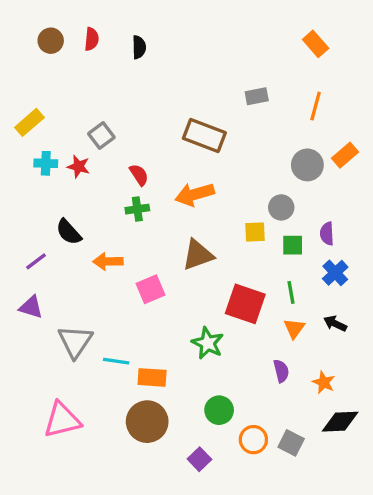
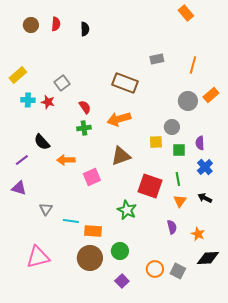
orange rectangle: (316, 44) -> (186, 13), moved
gray triangle: (75, 342) -> (46, 209), size x0.6
green circle: (219, 410) -> (120, 251), moved

